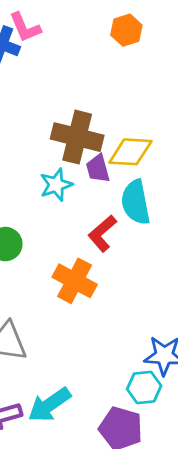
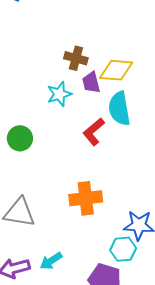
brown cross: (77, 137) -> (76, 58), size x0.6
orange cross: (75, 281) -> (86, 198), moved, turned -36
cyan arrow: (49, 405) -> (51, 261), size x0.7

